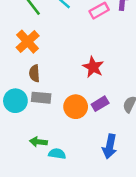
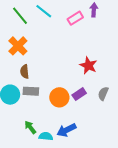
red star: (93, 67) -> (88, 65), moved
green arrow: (38, 142) -> (30, 127), turned 48
blue arrow: (110, 146) -> (66, 130), moved, turned 54

